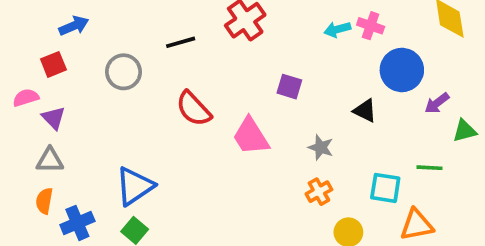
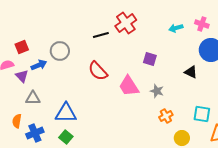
blue arrow: (74, 26) -> (39, 65), moved
pink cross: (371, 26) -> (202, 24), moved
black line: (181, 42) -> (101, 35), moved
gray star: (321, 147) -> (157, 91), moved
gray triangle: (50, 160) -> (33, 98), moved
blue triangle: (135, 186) -> (66, 113), turned 35

